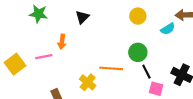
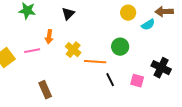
yellow circle: (138, 16) -> (128, 13), moved
black line: (146, 72) -> (110, 80), moved
yellow cross: (88, 82) -> (73, 50), moved

